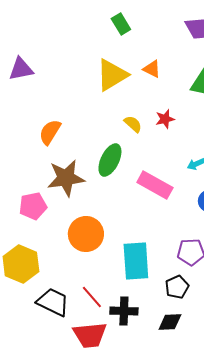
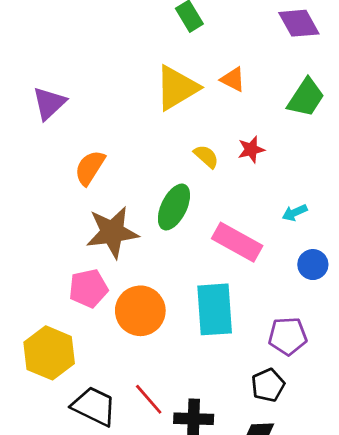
purple triangle: (21, 69) -> (49, 103), moved, turned -32
pink pentagon: (33, 206) -> (88, 288), moved
cyan rectangle: (136, 261) -> (215, 309), moved

